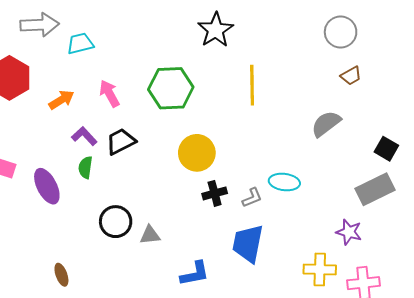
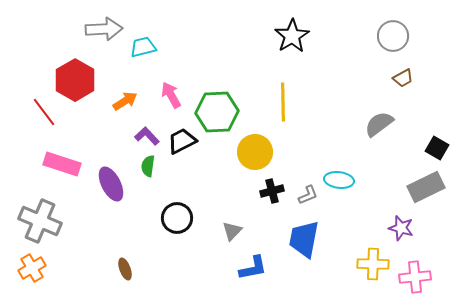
black star: (216, 30) -> (292, 36), moved
yellow line: (252, 85) -> (283, 102), moved
green hexagon: (171, 88) -> (217, 112), moved
gray triangle: (150, 235) -> (232, 231), moved, turned -40

